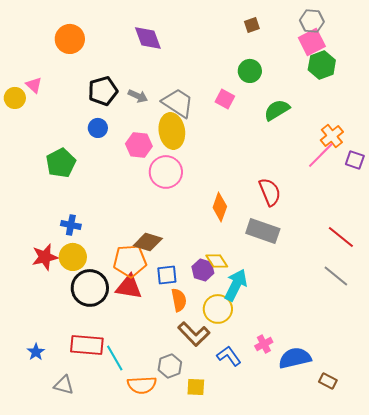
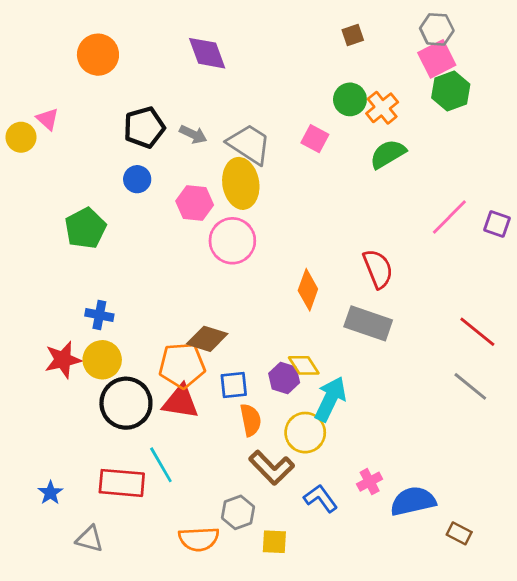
orange cross: (332, 136) -> (382, 108), moved
cyan line: (115, 358) -> (161, 465), moved

